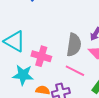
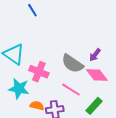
gray semicircle: (74, 45) -> (72, 64), turned 110

